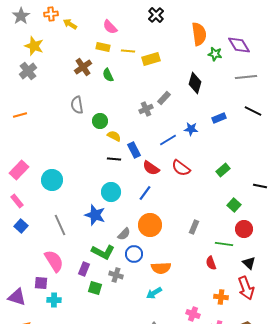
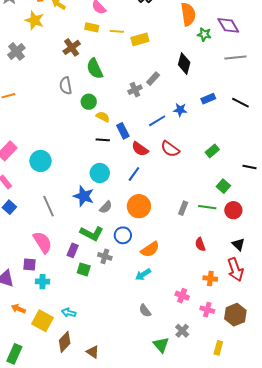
yellow star: (34, 46) -> (34, 20), moved
green semicircle: (108, 75) -> (95, 69), moved, size x1.5
black line: (253, 111) -> (240, 103), moved
gray semicircle: (124, 234) -> (106, 207), moved
green line: (224, 244) -> (207, 207), moved
orange semicircle: (161, 268) -> (150, 249), turned -30

